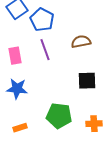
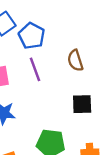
brown semicircle: (81, 42) -> (75, 60), turned -96

